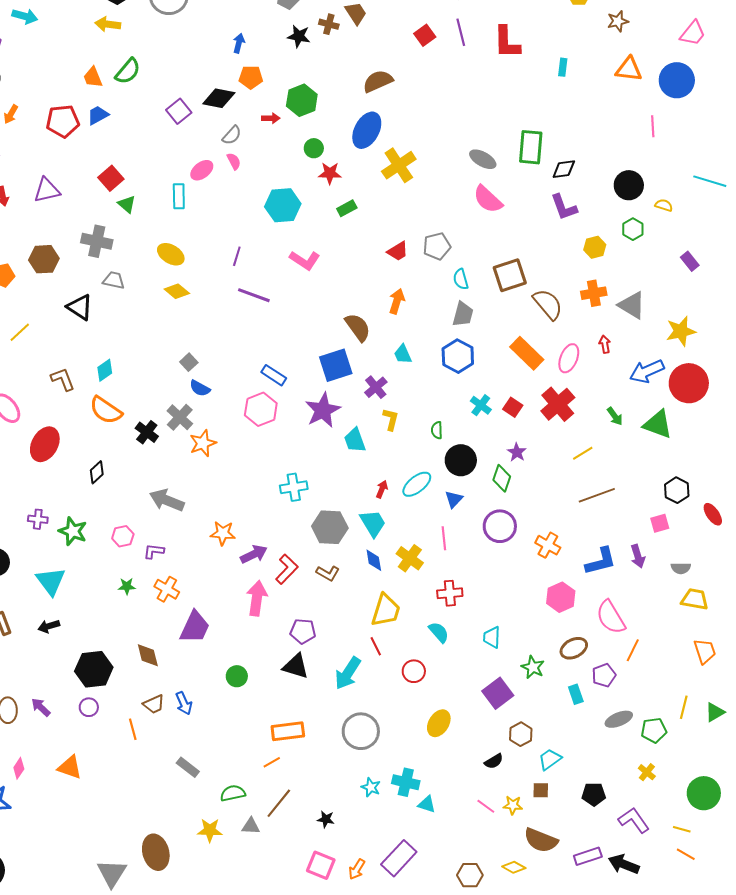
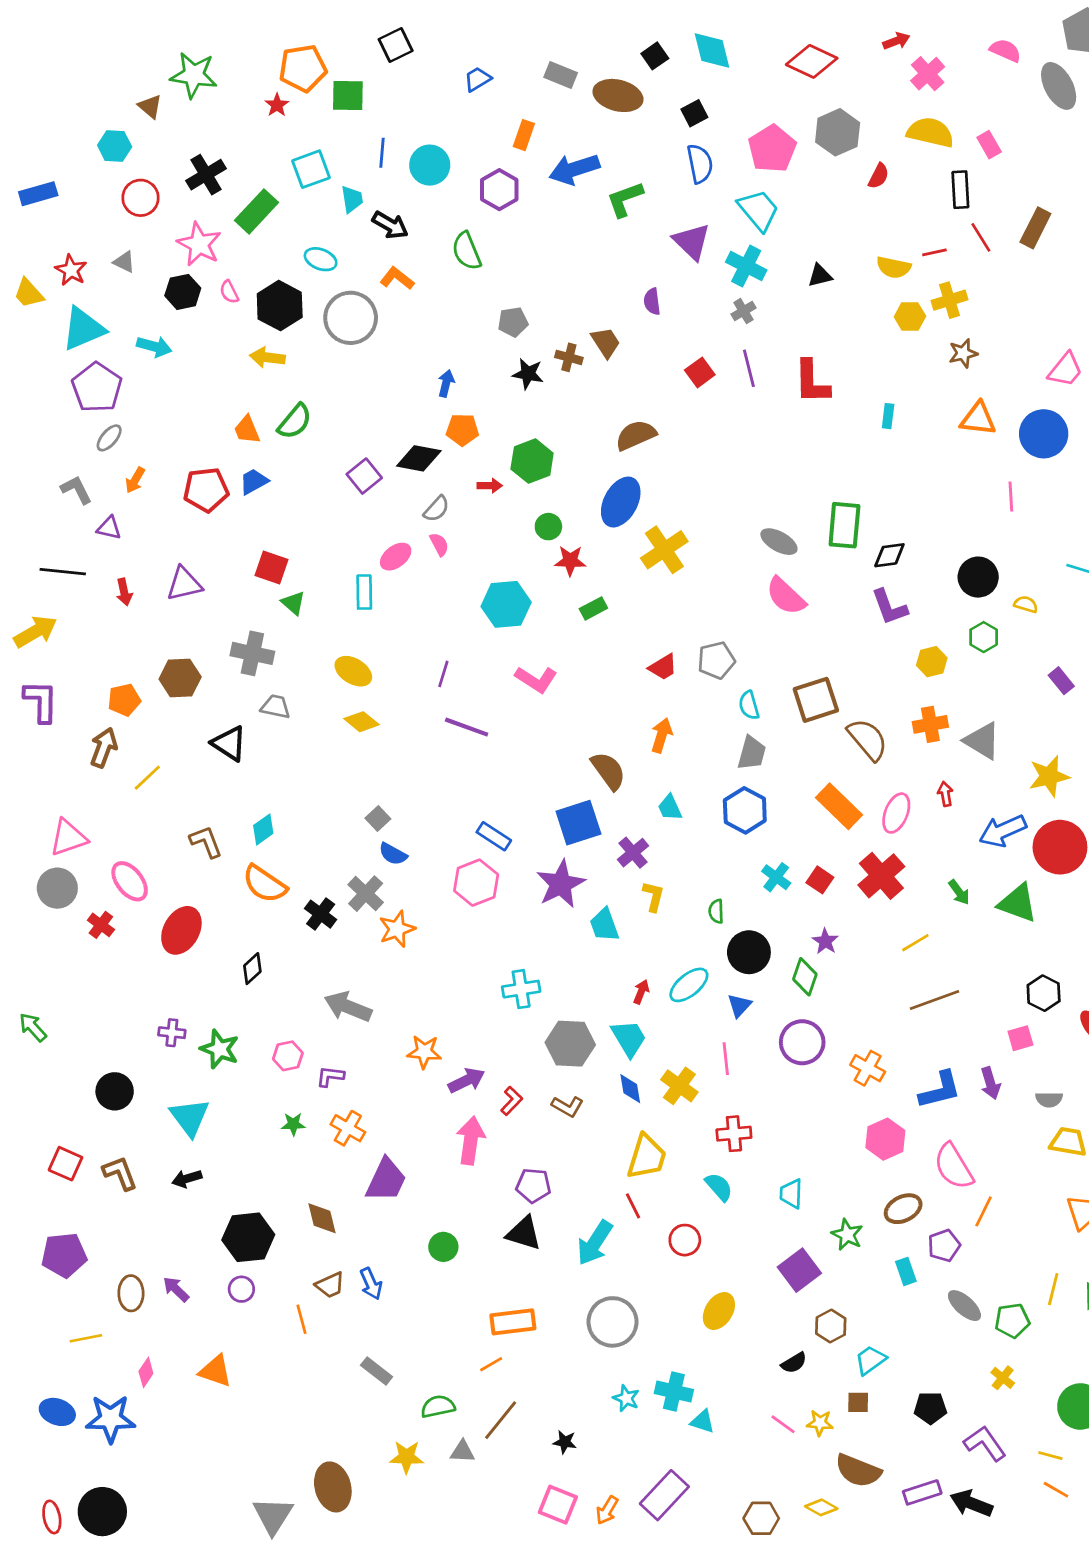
red square: (111, 178) -> (271, 568), turned -30
red L-shape: (287, 569) -> (512, 1101), size x0.7
gray ellipse: (619, 719) -> (964, 1306), turned 64

